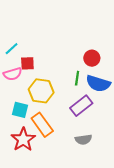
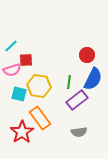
green line: (77, 78) -> (69, 82), moved
blue semicircle: (98, 83) -> (93, 79), turned -80
cyan square: (20, 110) -> (19, 94), moved

